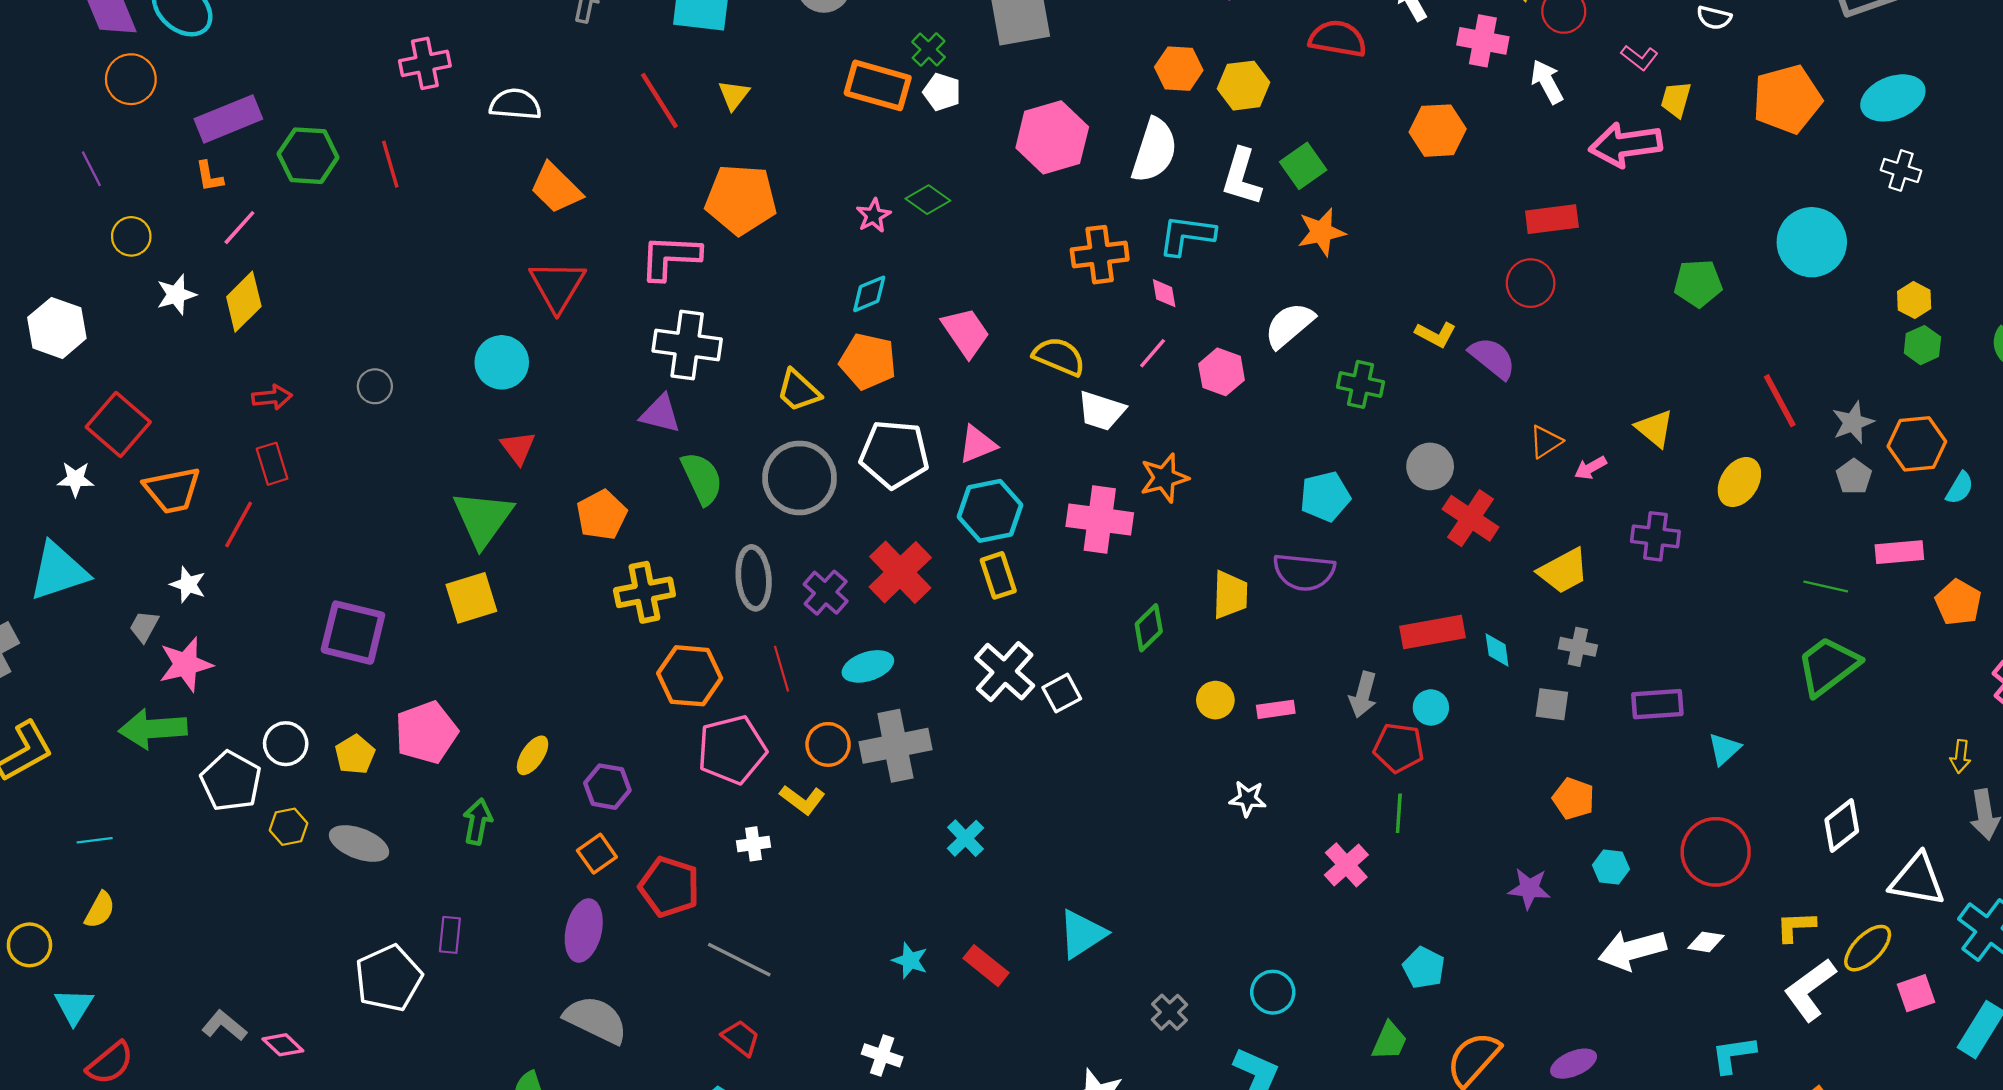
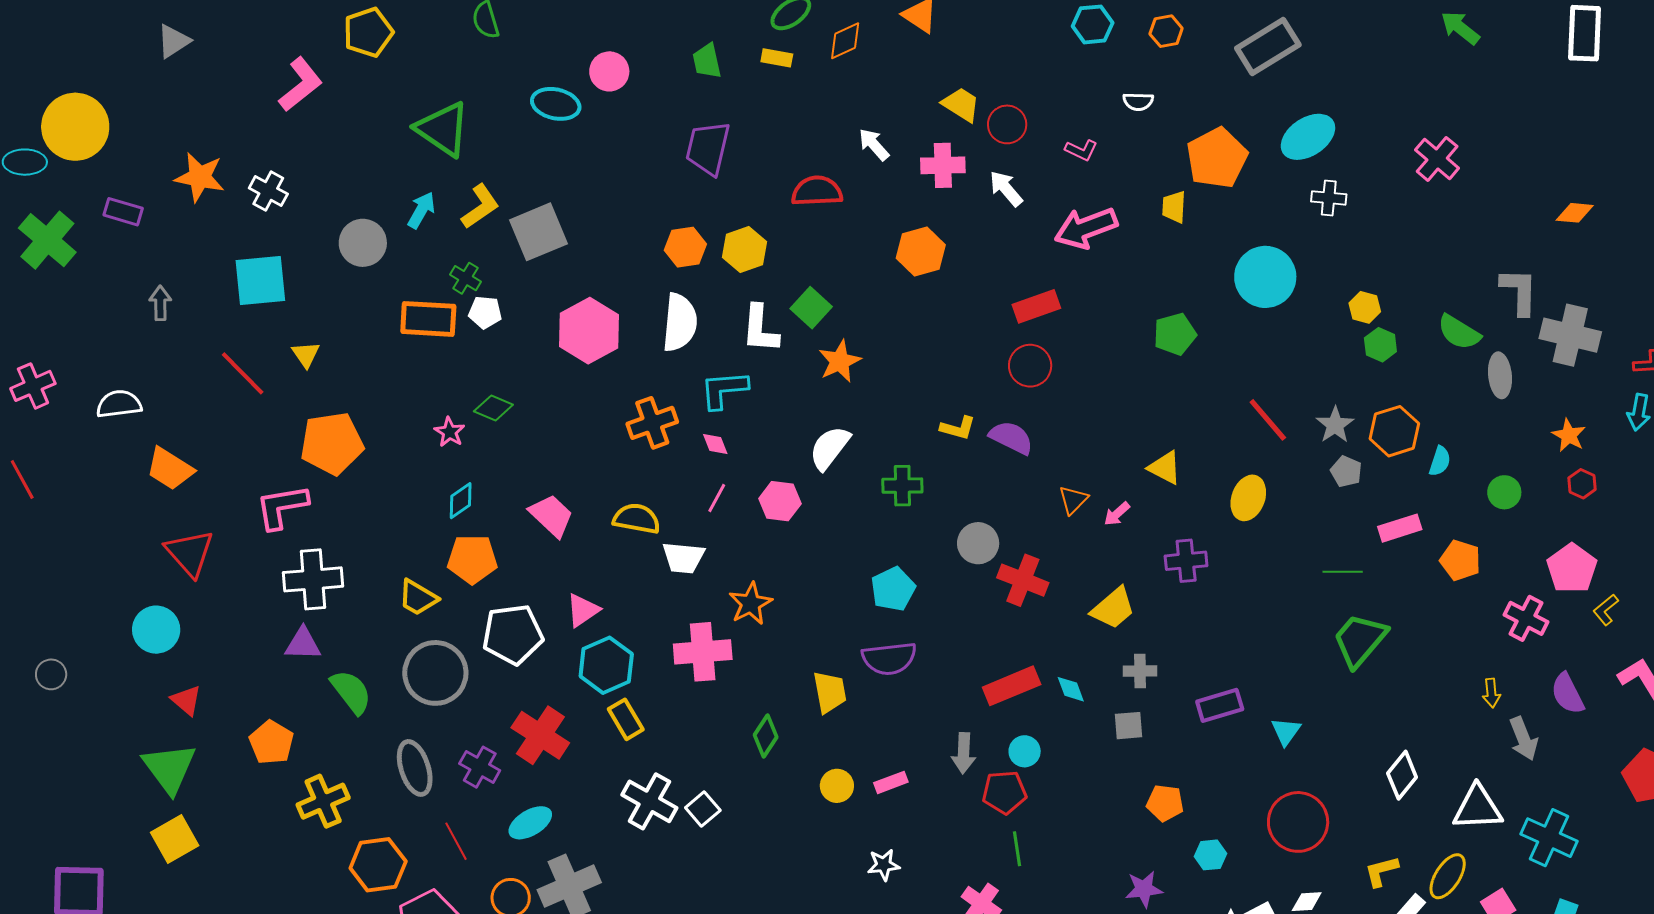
yellow trapezoid: (1676, 99) -> (1174, 207), moved

